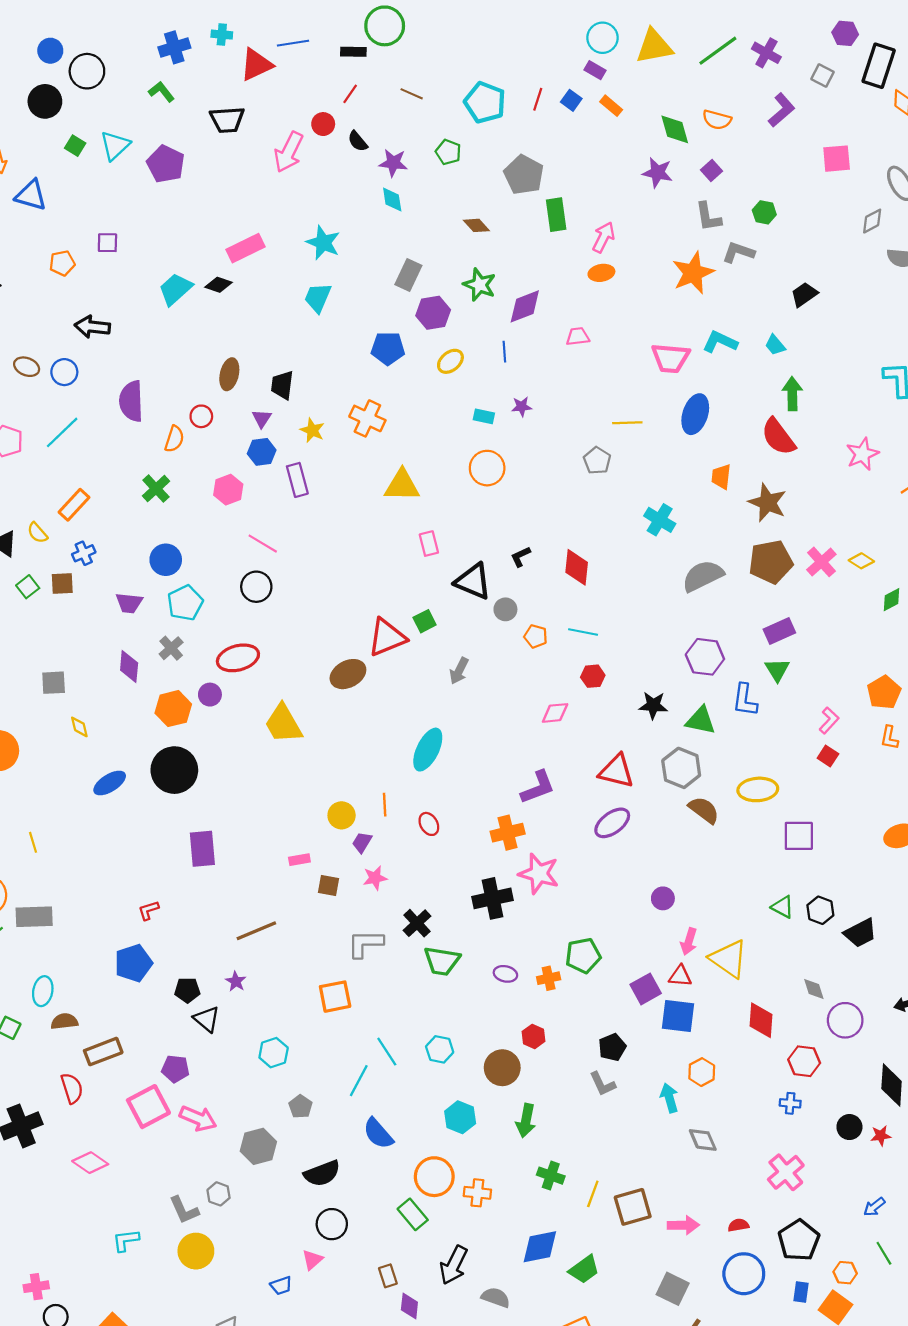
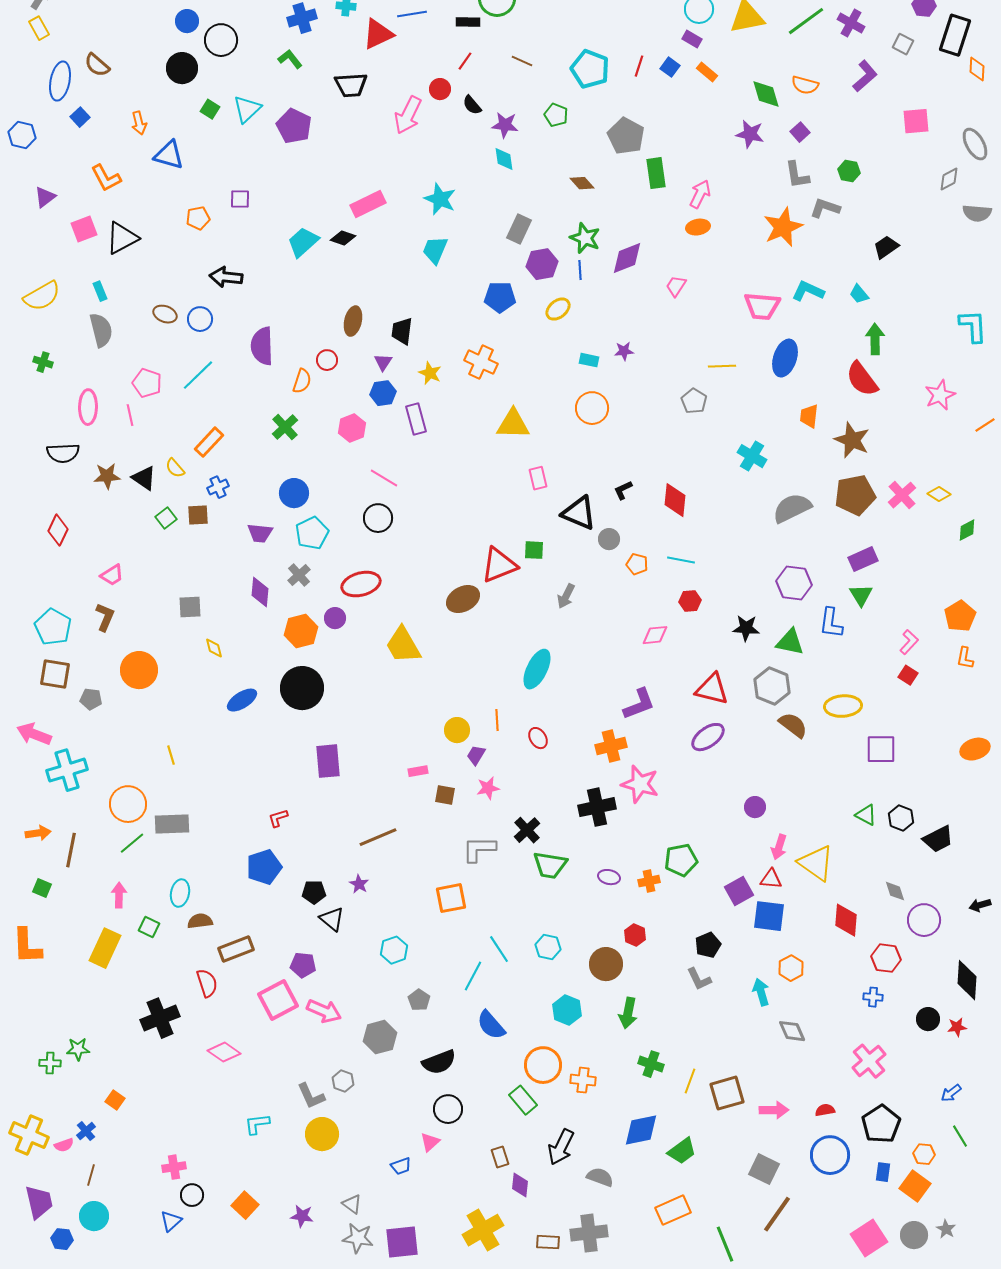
pink trapezoid: (578, 336) -> (676, 286), turned -50
blue line: (504, 352) -> (580, 270), moved
green square: (425, 621) -> (534, 550), turned 30

